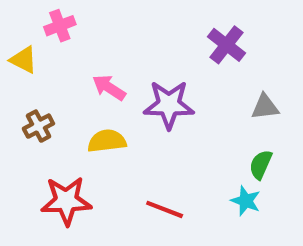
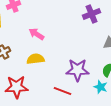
purple cross: (226, 45) -> (92, 14), turned 30
purple star: (169, 105) -> (78, 70), moved

